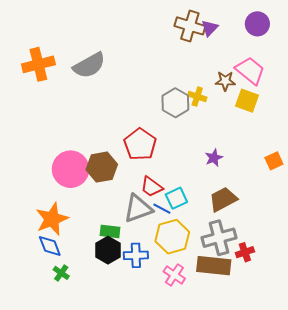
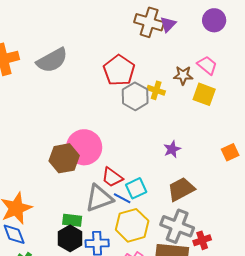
pink trapezoid: (250, 71) -> (207, 65), size x0.7
red pentagon: (140, 144) -> (119, 70), moved
pink circle: (71, 169) -> (84, 147), moved
gray cross: (219, 238) -> (177, 226), turned 36

